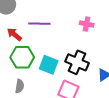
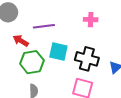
cyan square: (49, 65) -> (58, 52), moved

